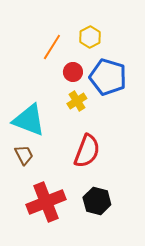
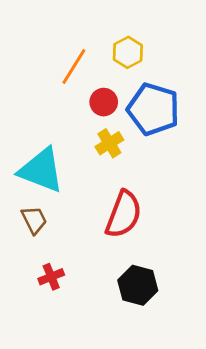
red cross: (46, 202) -> (51, 277), moved, size x0.5

